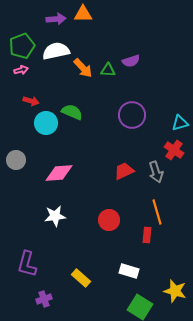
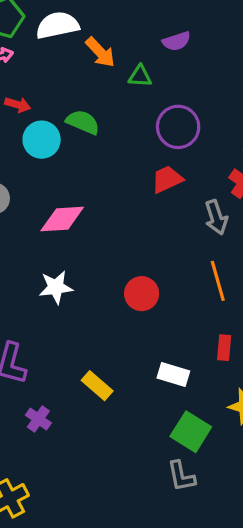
green triangle: (108, 70) -> (140, 76), moved
red trapezoid: (124, 171) -> (167, 179), moved
red rectangle: (147, 235) -> (224, 348), moved
purple cross: (44, 299) -> (38, 419), turned -35

